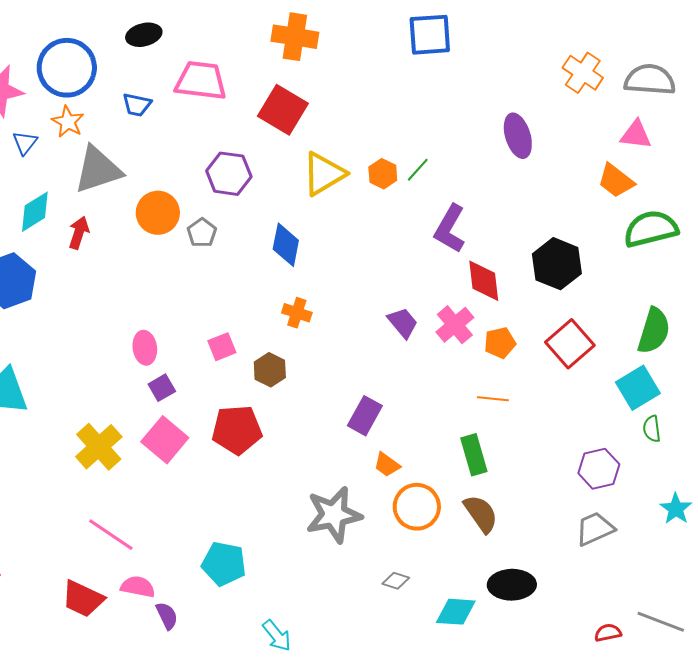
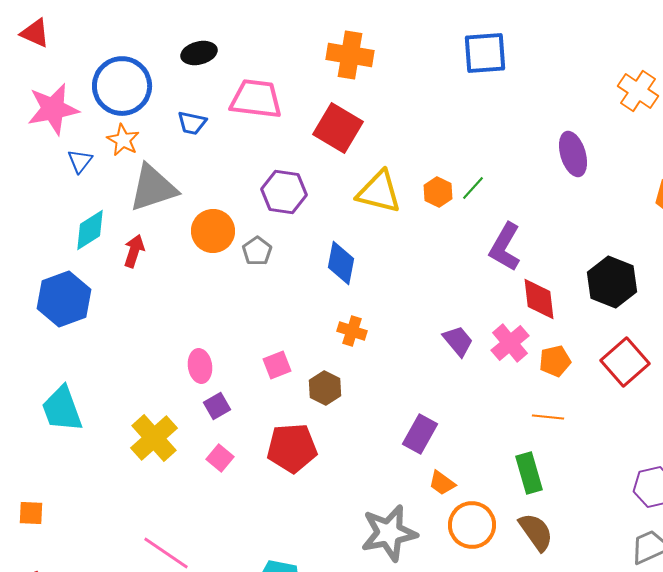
yellow triangle: (324, 174) -> (379, 192), turned 45
pink square: (165, 440) -> (220, 458), size x0.6
yellow cross: (99, 447) -> (154, 438), moved

